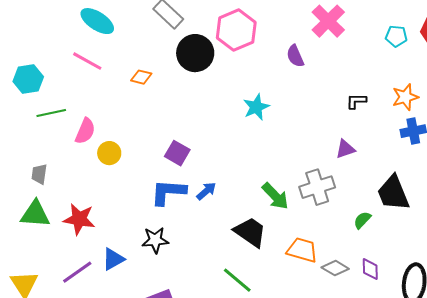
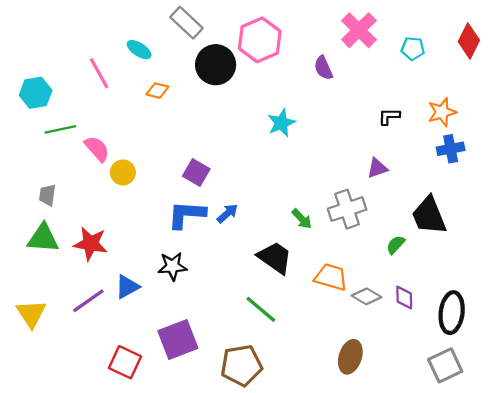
cyan ellipse: (97, 21) -> (139, 50), moved, size x0.7
cyan pentagon: (396, 36) -> (413, 49), moved
pink line: (87, 61) -> (99, 73), turned 32
pink semicircle: (85, 131) -> (97, 149), turned -64
green arrow: (275, 196) -> (302, 219), size x0.7

